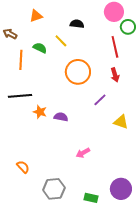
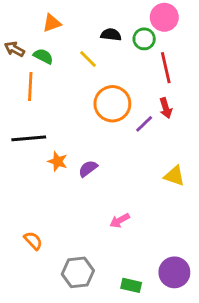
green circle: (128, 27) -> (144, 39), moved
green semicircle: (40, 48) -> (43, 56), moved
purple line: (100, 100) -> (144, 124), moved
purple semicircle: (61, 117) -> (88, 169), turned -48

